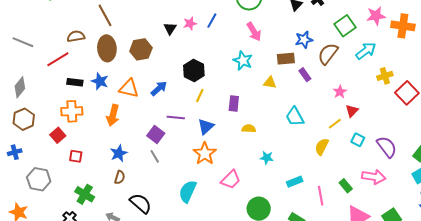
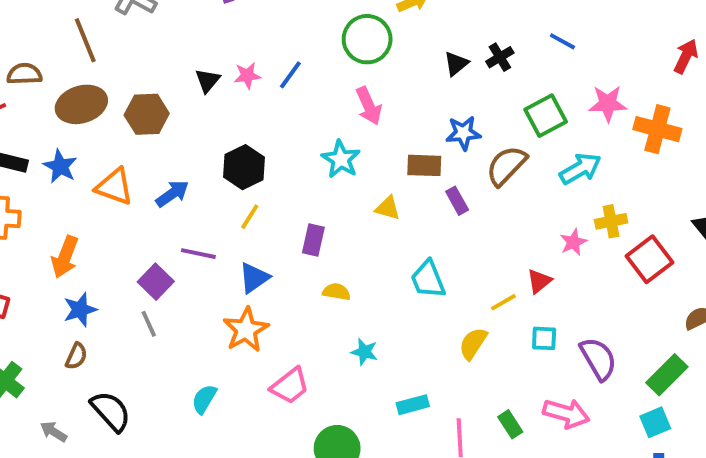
brown ellipse: (107, 48) -> (81, 104), turned 70
pink star: (340, 92) -> (573, 242), moved
orange arrow: (113, 115) -> (65, 257), moved
cyan square: (358, 140) -> (544, 338), turned -32
cyan semicircle: (188, 191) -> (204, 399), size x0.7

